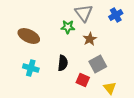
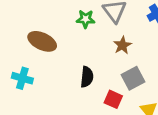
green star: (68, 27) -> (86, 19), moved
cyan cross: (31, 68) -> (22, 78), moved

